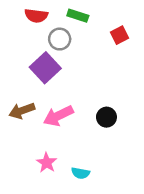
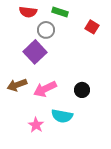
red square: (120, 35) -> (92, 27), turned -32
cyan semicircle: (80, 173) -> (62, 116), moved, size x1.5

